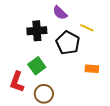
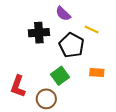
green square: (37, 66) -> (60, 76), moved

